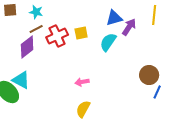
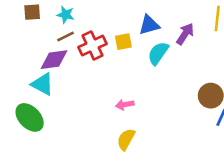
blue triangle: (114, 18) -> (149, 25), moved
purple diamond: (27, 47) -> (54, 60), turned 30
cyan triangle: (21, 80) -> (42, 84), moved

